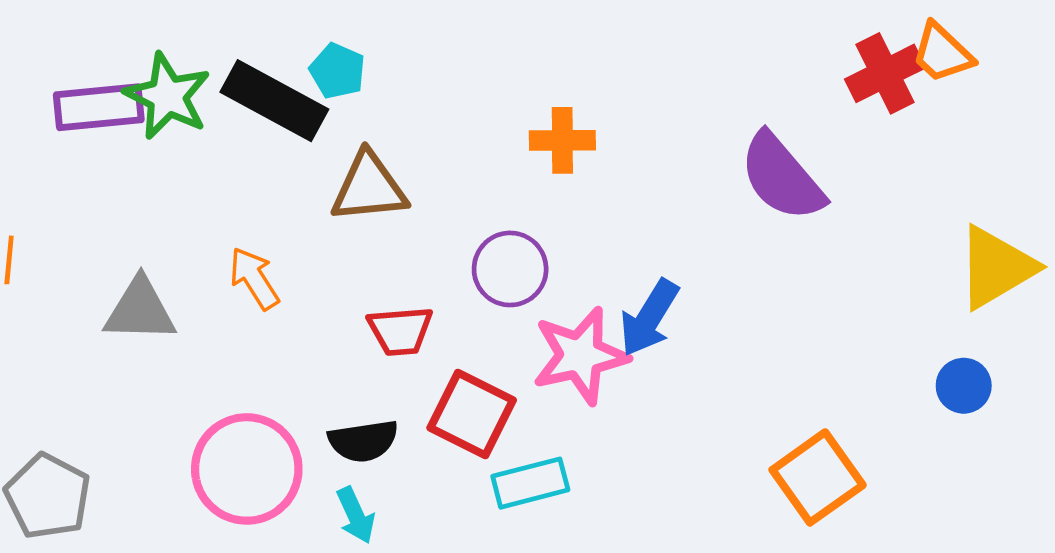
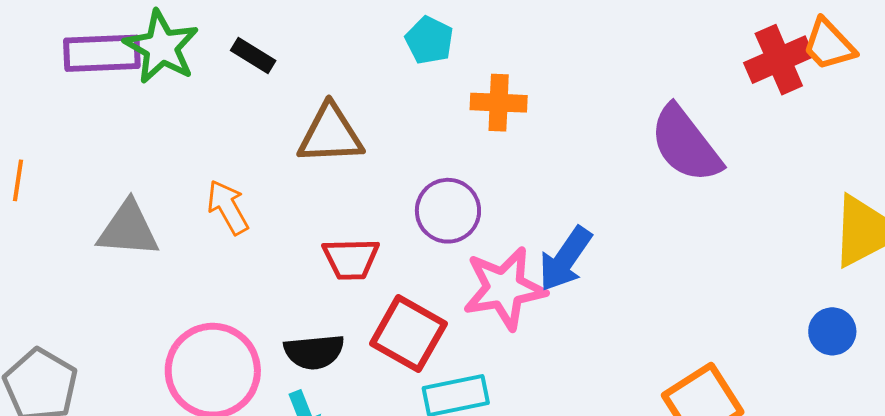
cyan pentagon: (337, 71) -> (429, 40), moved
black rectangle: (274, 101) -> (253, 56), size x0.5

